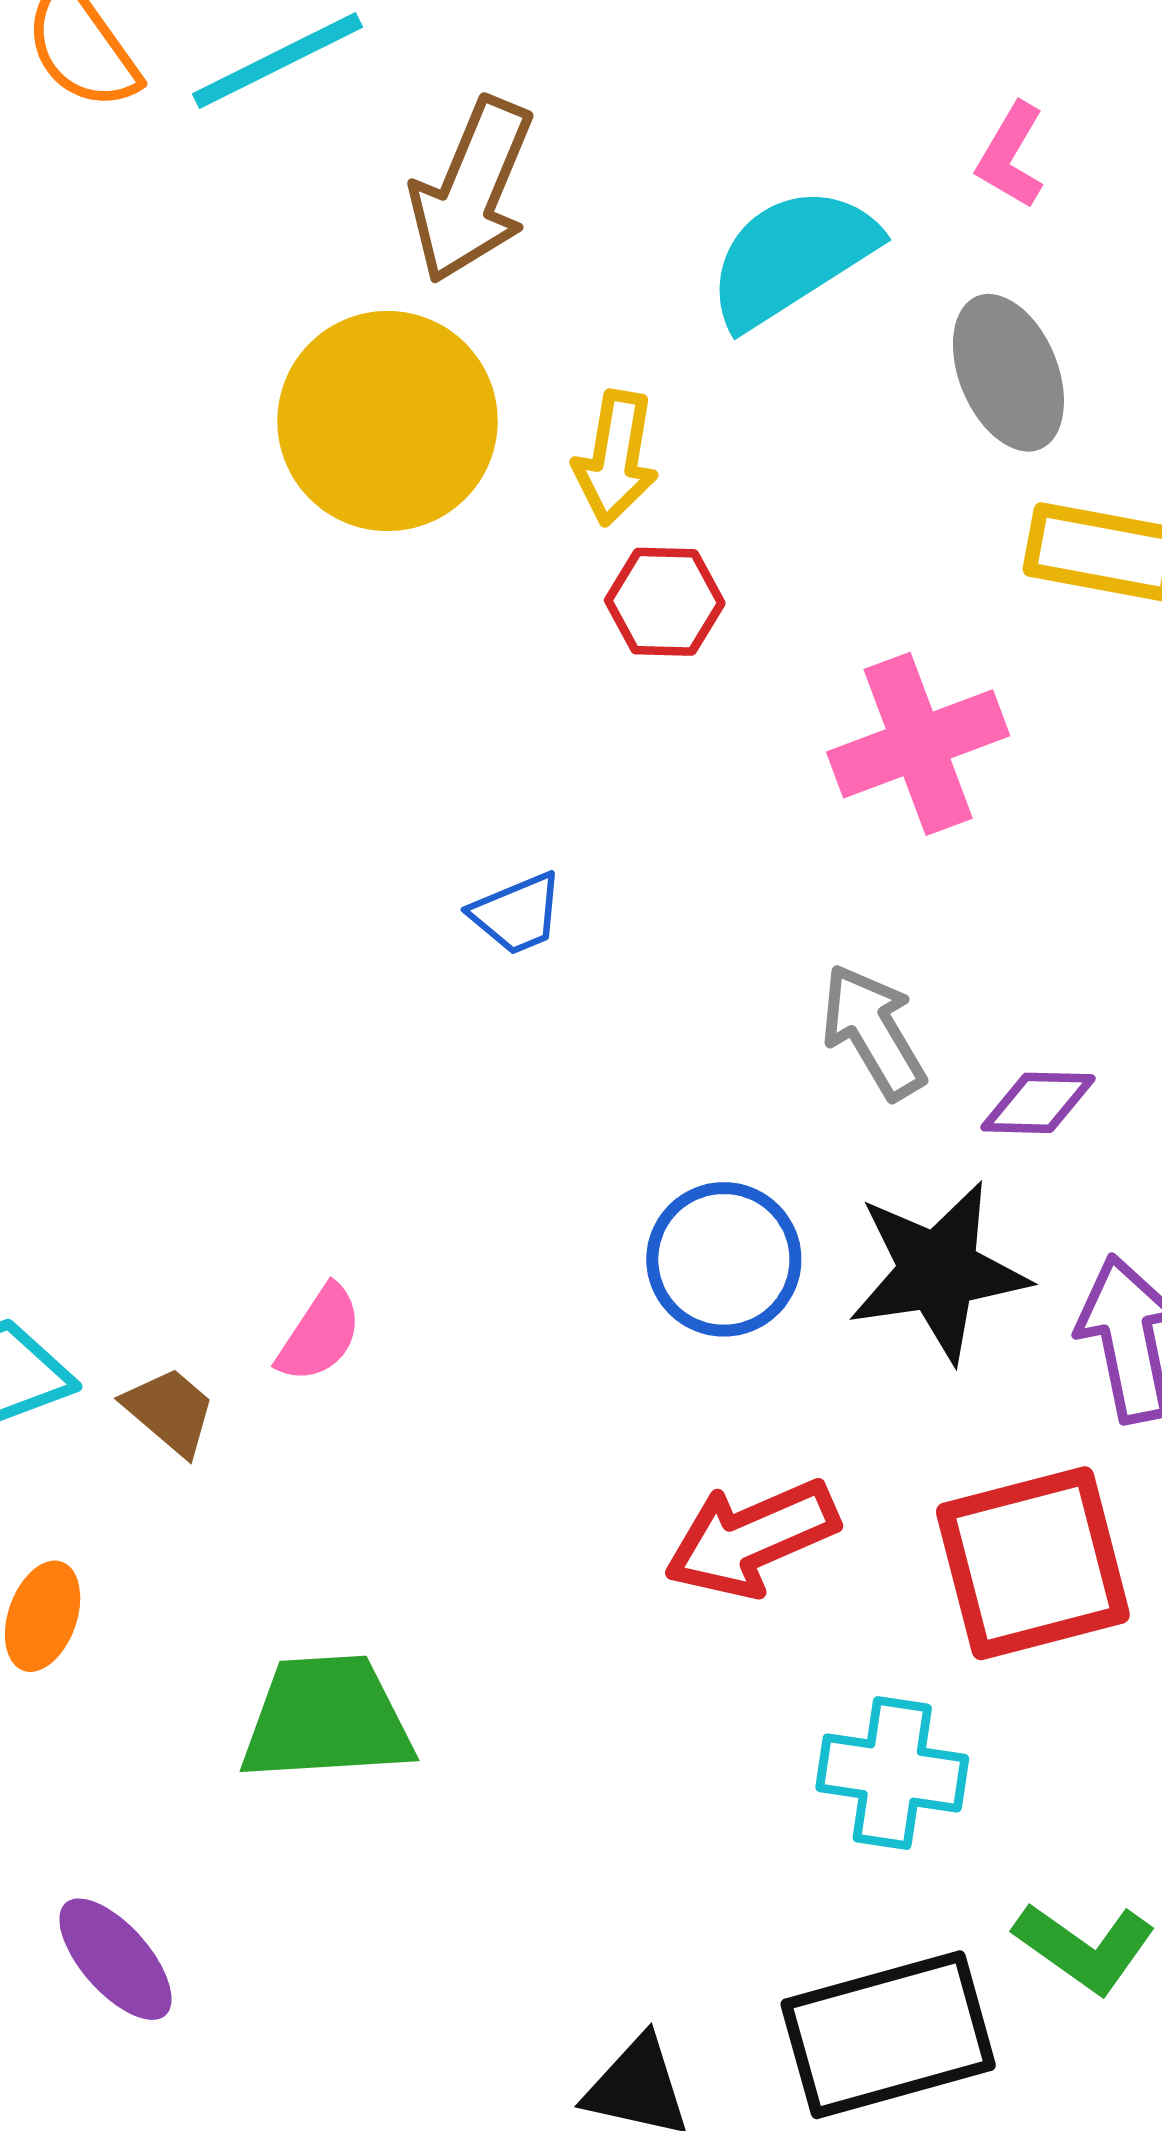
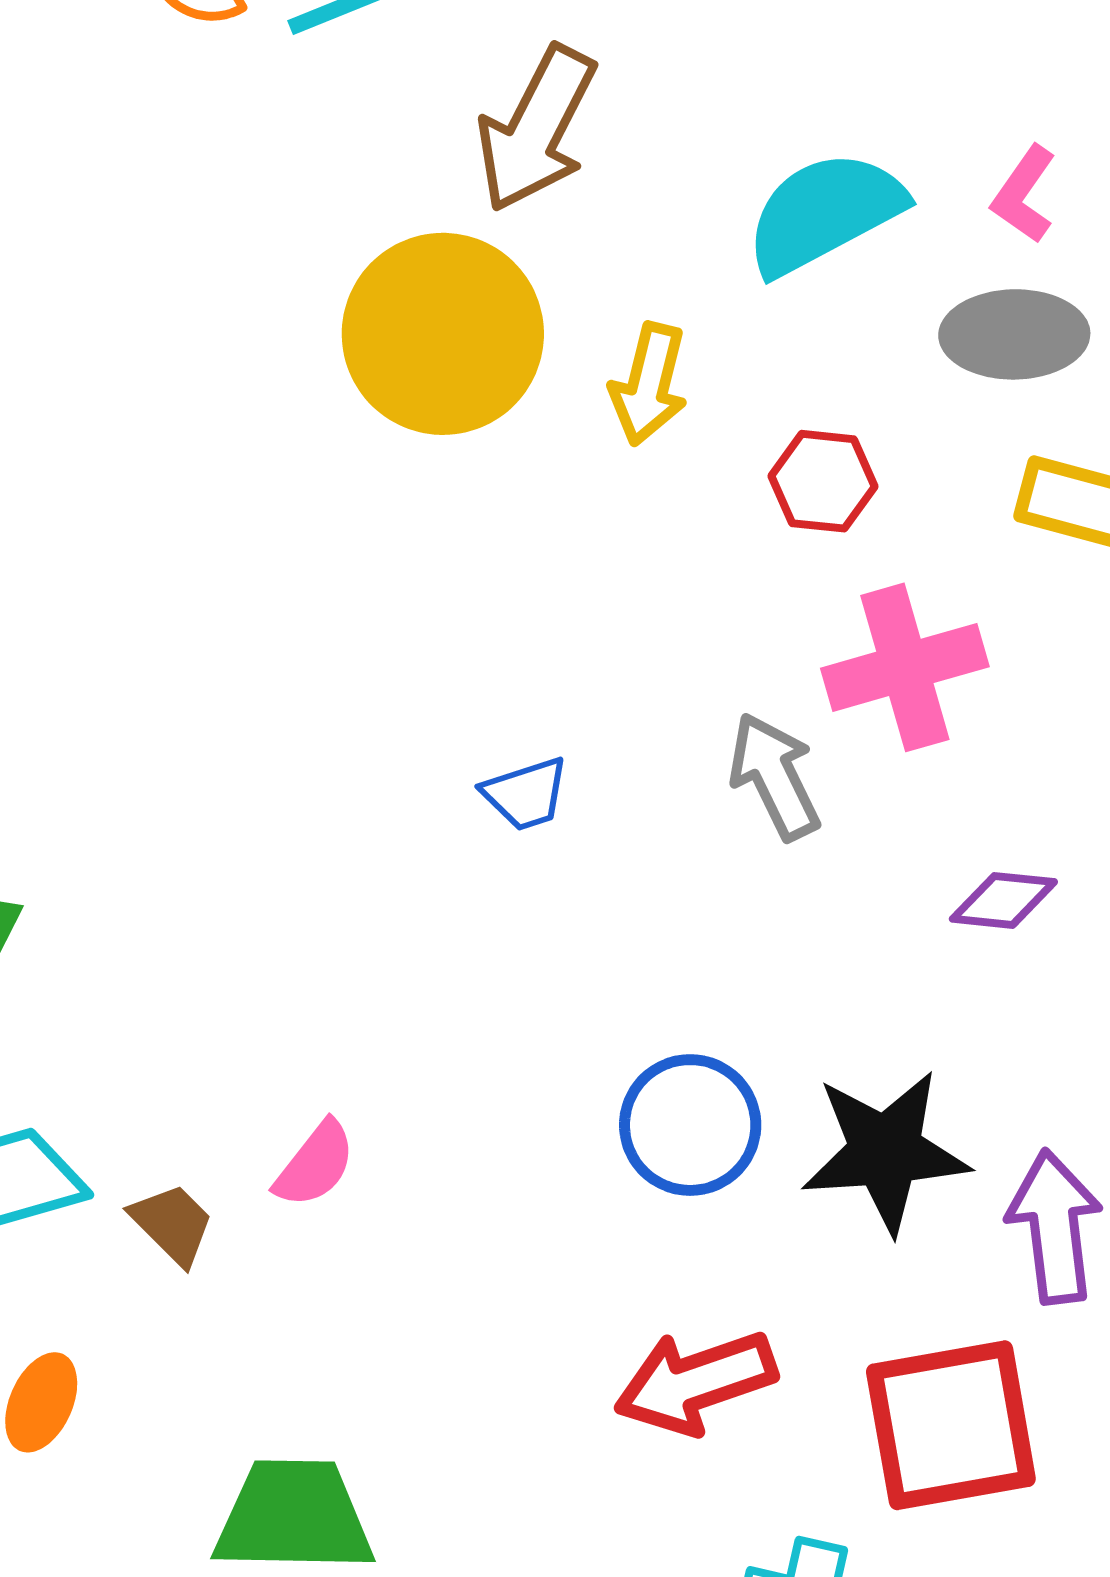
pink L-shape: (1011, 156) -> (1024, 194), moved
gray ellipse: (1008, 373) -> (1014, 334), turned -73
red hexagon: (665, 602) -> (823, 481), moved
gray arrow: (873, 1032) -> (774, 776), moved
purple diamond: (1038, 1103) -> (1003, 900), moved

